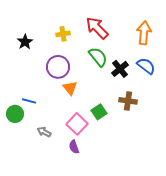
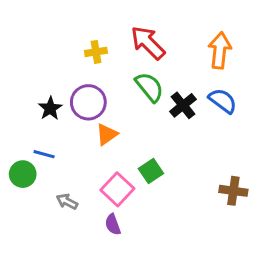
black star: (25, 42) -> (50, 108), moved
orange triangle: (70, 88) -> (107, 134), turned 35
brown cross: (128, 101) -> (233, 191), moved

